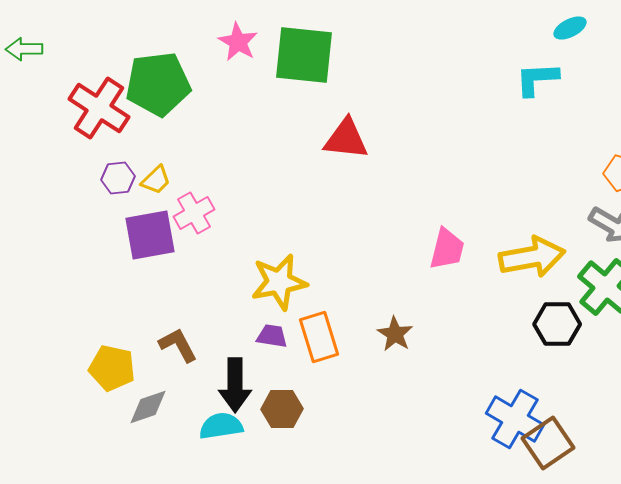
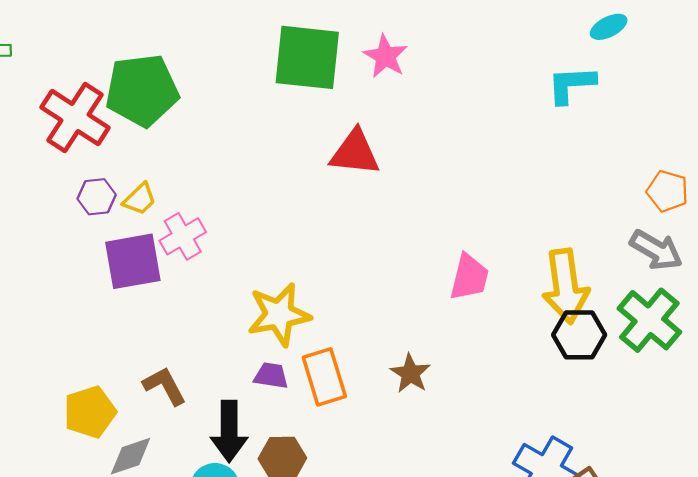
pink star: (238, 42) -> (385, 56), moved
yellow arrow: (532, 257) -> (566, 286), turned 92
black hexagon: (557, 324) -> (579, 335), moved
yellow pentagon: (112, 368) -> (90, 412), turned -30

